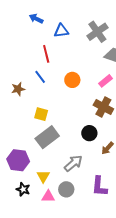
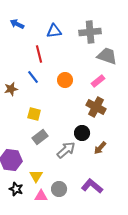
blue arrow: (36, 19) -> (17, 24), moved
gray cross: (97, 32) -> (90, 32), turned 30
gray rectangle: (47, 137) -> (40, 137), size x0.7
gray arrow: (73, 163) -> (66, 150), moved
purple L-shape: (99, 186) -> (92, 186), turned 125

